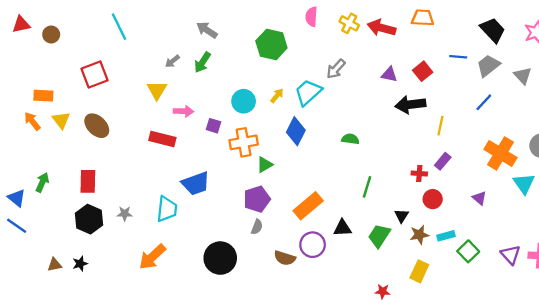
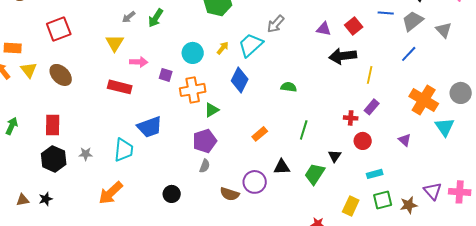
orange rectangle: (308, 206) -> (260, 134), moved, size x0.6
brown star: (419, 235) -> (409, 205), moved
green square: (468, 251) -> (383, 200), moved, turned 30
black circle: (220, 258) -> (172, 194), size x0.6

